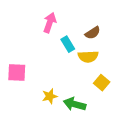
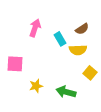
pink arrow: (50, 23) -> (35, 28), moved
yellow star: (50, 96) -> (36, 86), moved

